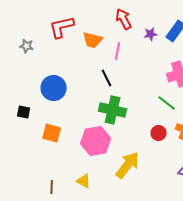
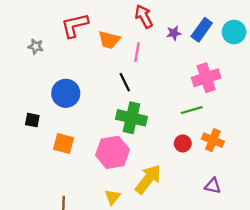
green line: (167, 103) -> (192, 110), turned -54
yellow triangle: (84, 181) -> (113, 197), moved, turned 42

